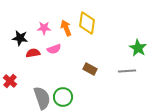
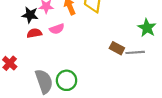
black star: (20, 38) -> (30, 15), moved
brown rectangle: (90, 69) -> (117, 48), moved

